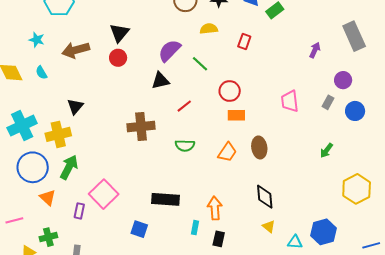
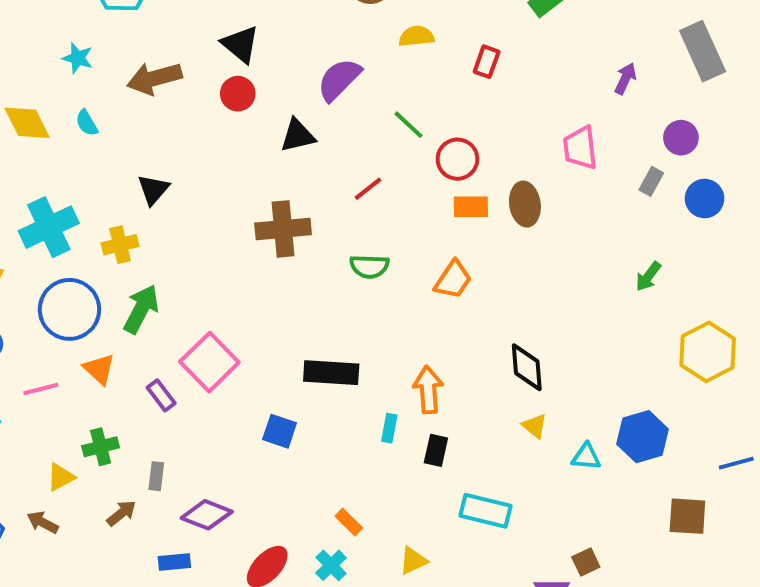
black triangle: (119, 33) -> (240, 44), turned -30
green line: (200, 64) -> (408, 125), moved
black triangle: (160, 81) -> (298, 136), moved
pink trapezoid: (290, 101) -> (580, 148), moved
yellow cross: (58, 134) -> (120, 245), size x0.7
brown ellipse: (259, 147) -> (525, 204), moved
purple rectangle: (79, 211) -> (161, 395), turned -49
pink line: (14, 220) -> (41, 389), moved

